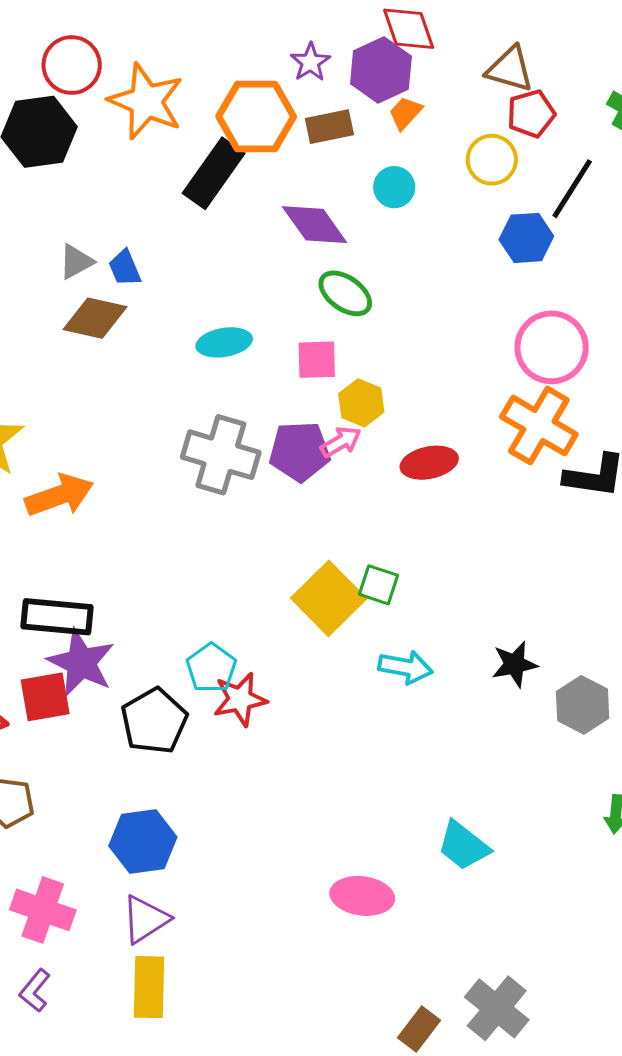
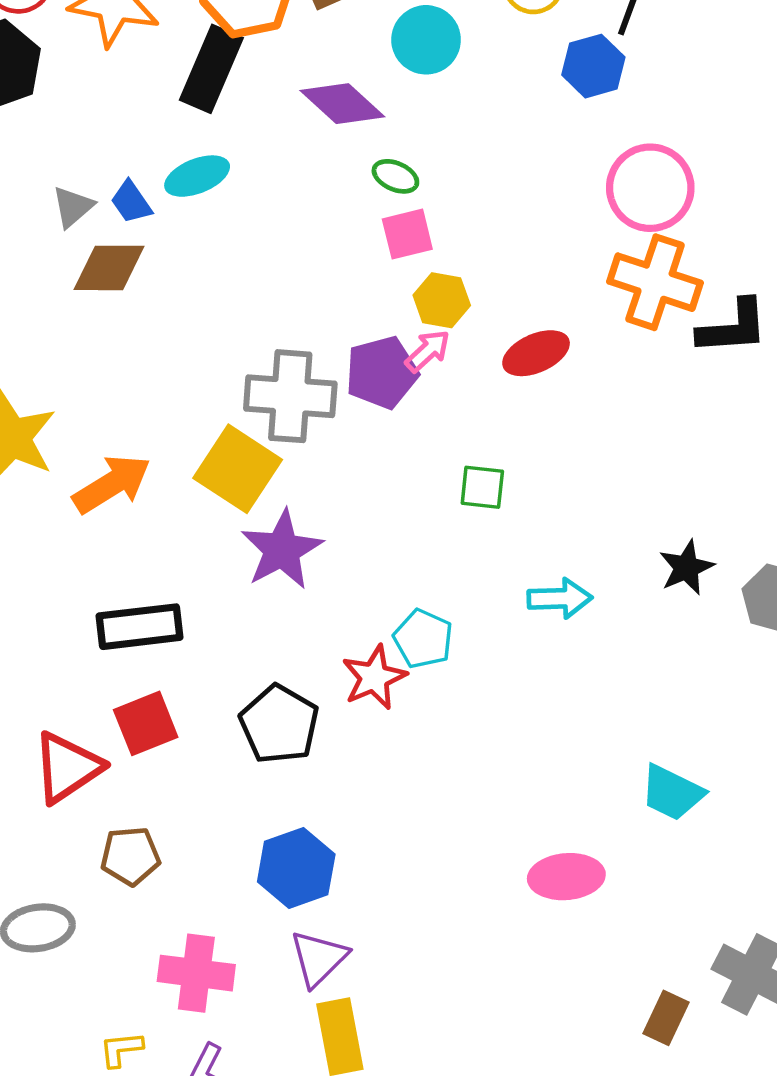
cyan circle: (394, 187) -> (426, 40), size x1.4
green ellipse: (345, 293) -> (395, 176), size x0.7
cyan ellipse: (224, 342) -> (197, 176), moved
pink square: (317, 360) -> (407, 234), moved
green square: (378, 585) -> (482, 487), moved
yellow square: (329, 598) -> (238, 469), moved
purple star: (81, 663) -> (282, 550), moved, turned 30
cyan pentagon: (211, 668) -> (423, 639), moved

